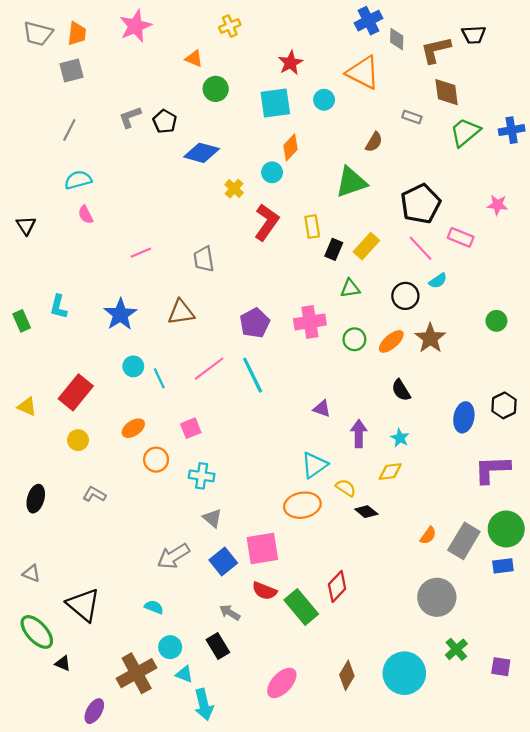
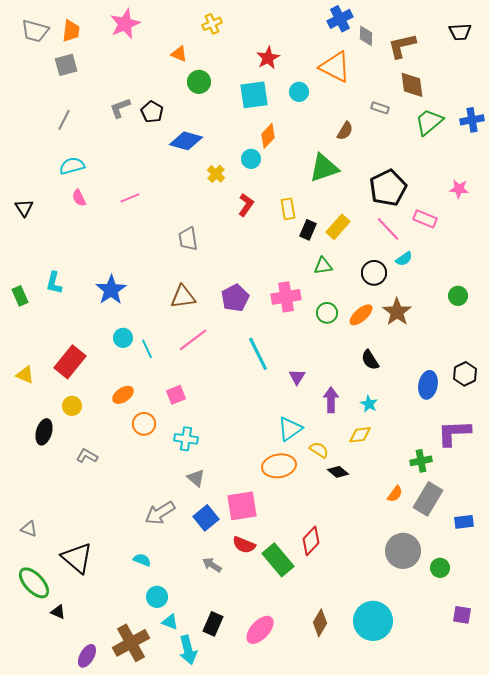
black trapezoid: (474, 35) -> (460, 32), moved
red L-shape: (267, 222) -> (246, 205), size x0.7
pink line: (141, 253) -> (130, 198), moved
brown triangle: (181, 312) -> (183, 297), moved
cyan line: (253, 375) -> (258, 354), moved
purple triangle: (322, 409) -> (297, 377), turned 42
black ellipse: (36, 499) -> (44, 432), moved
green circle: (506, 529) -> (440, 568), moved, size x0.6
black rectangle: (218, 646) -> (213, 624), moved, turned 55
green cross: (456, 649) -> (421, 461), moved, turned 30
brown cross: (137, 673) -> (131, 643), moved

